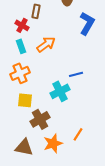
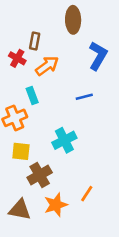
orange arrow: (46, 44) -> (47, 66), moved
cyan rectangle: (21, 46) -> (32, 96), moved
blue line: (76, 74) -> (84, 97), moved

